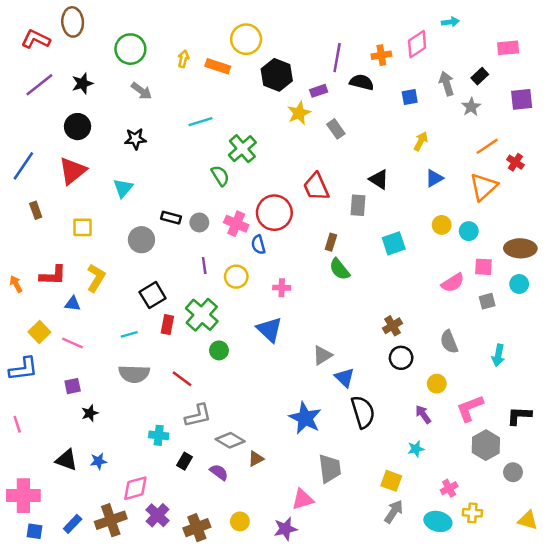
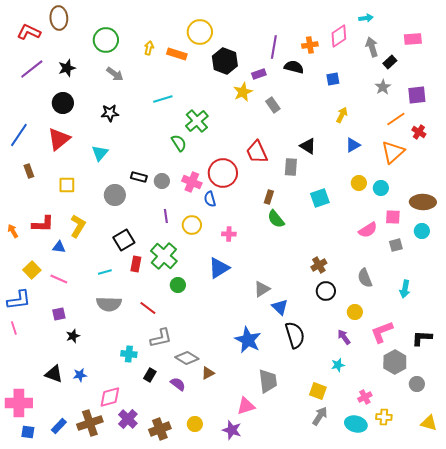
gray arrow: (447, 83) -> (372, 47), moved
purple square: (522, 99) -> (417, 95), moved
blue triangle: (269, 330) -> (219, 268), turned 45
pink line: (17, 424) -> (14, 328), moved
purple star: (285, 529) -> (232, 430), turned 30

